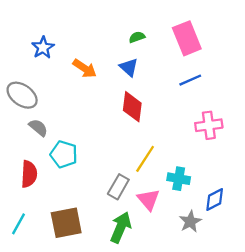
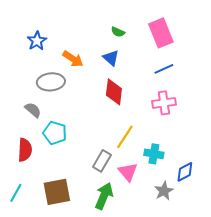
green semicircle: (137, 37) -> (118, 32), turned -136
gray ellipse: (22, 95) -> (51, 82), moved, turned -40
pink cross: (209, 125) -> (164, 103), moved

